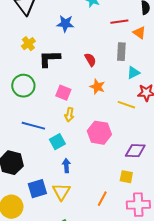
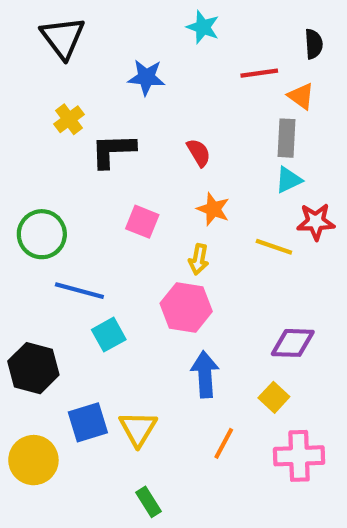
gray rectangle: (121, 52) -> (286, 138), moved
green circle: (23, 86) -> (42, 234), moved
yellow arrow: (69, 115) -> (199, 259), moved
pink hexagon: (99, 133) -> (186, 307), moved
cyan square: (57, 142) -> (109, 335), moved
blue arrow: (66, 166) -> (205, 374), moved, size x1.5
yellow square: (126, 177) -> (274, 397), turned 32

